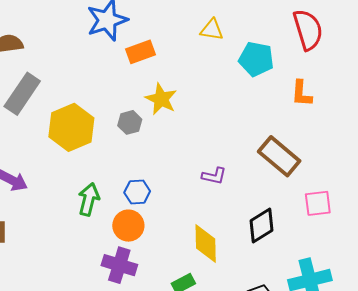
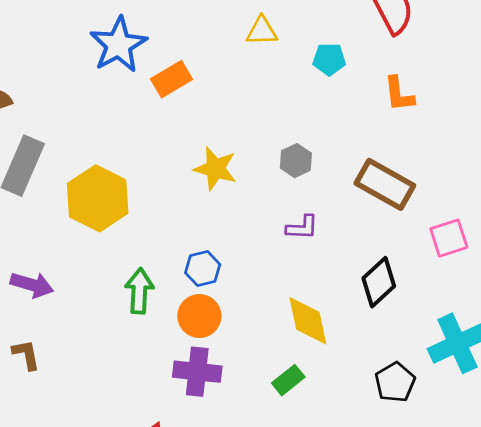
cyan pentagon: (256, 59) -> (329, 59), size x0.7
yellow star: (161, 99) -> (215, 169), moved
gray hexagon: (130, 122) -> (296, 161), moved

